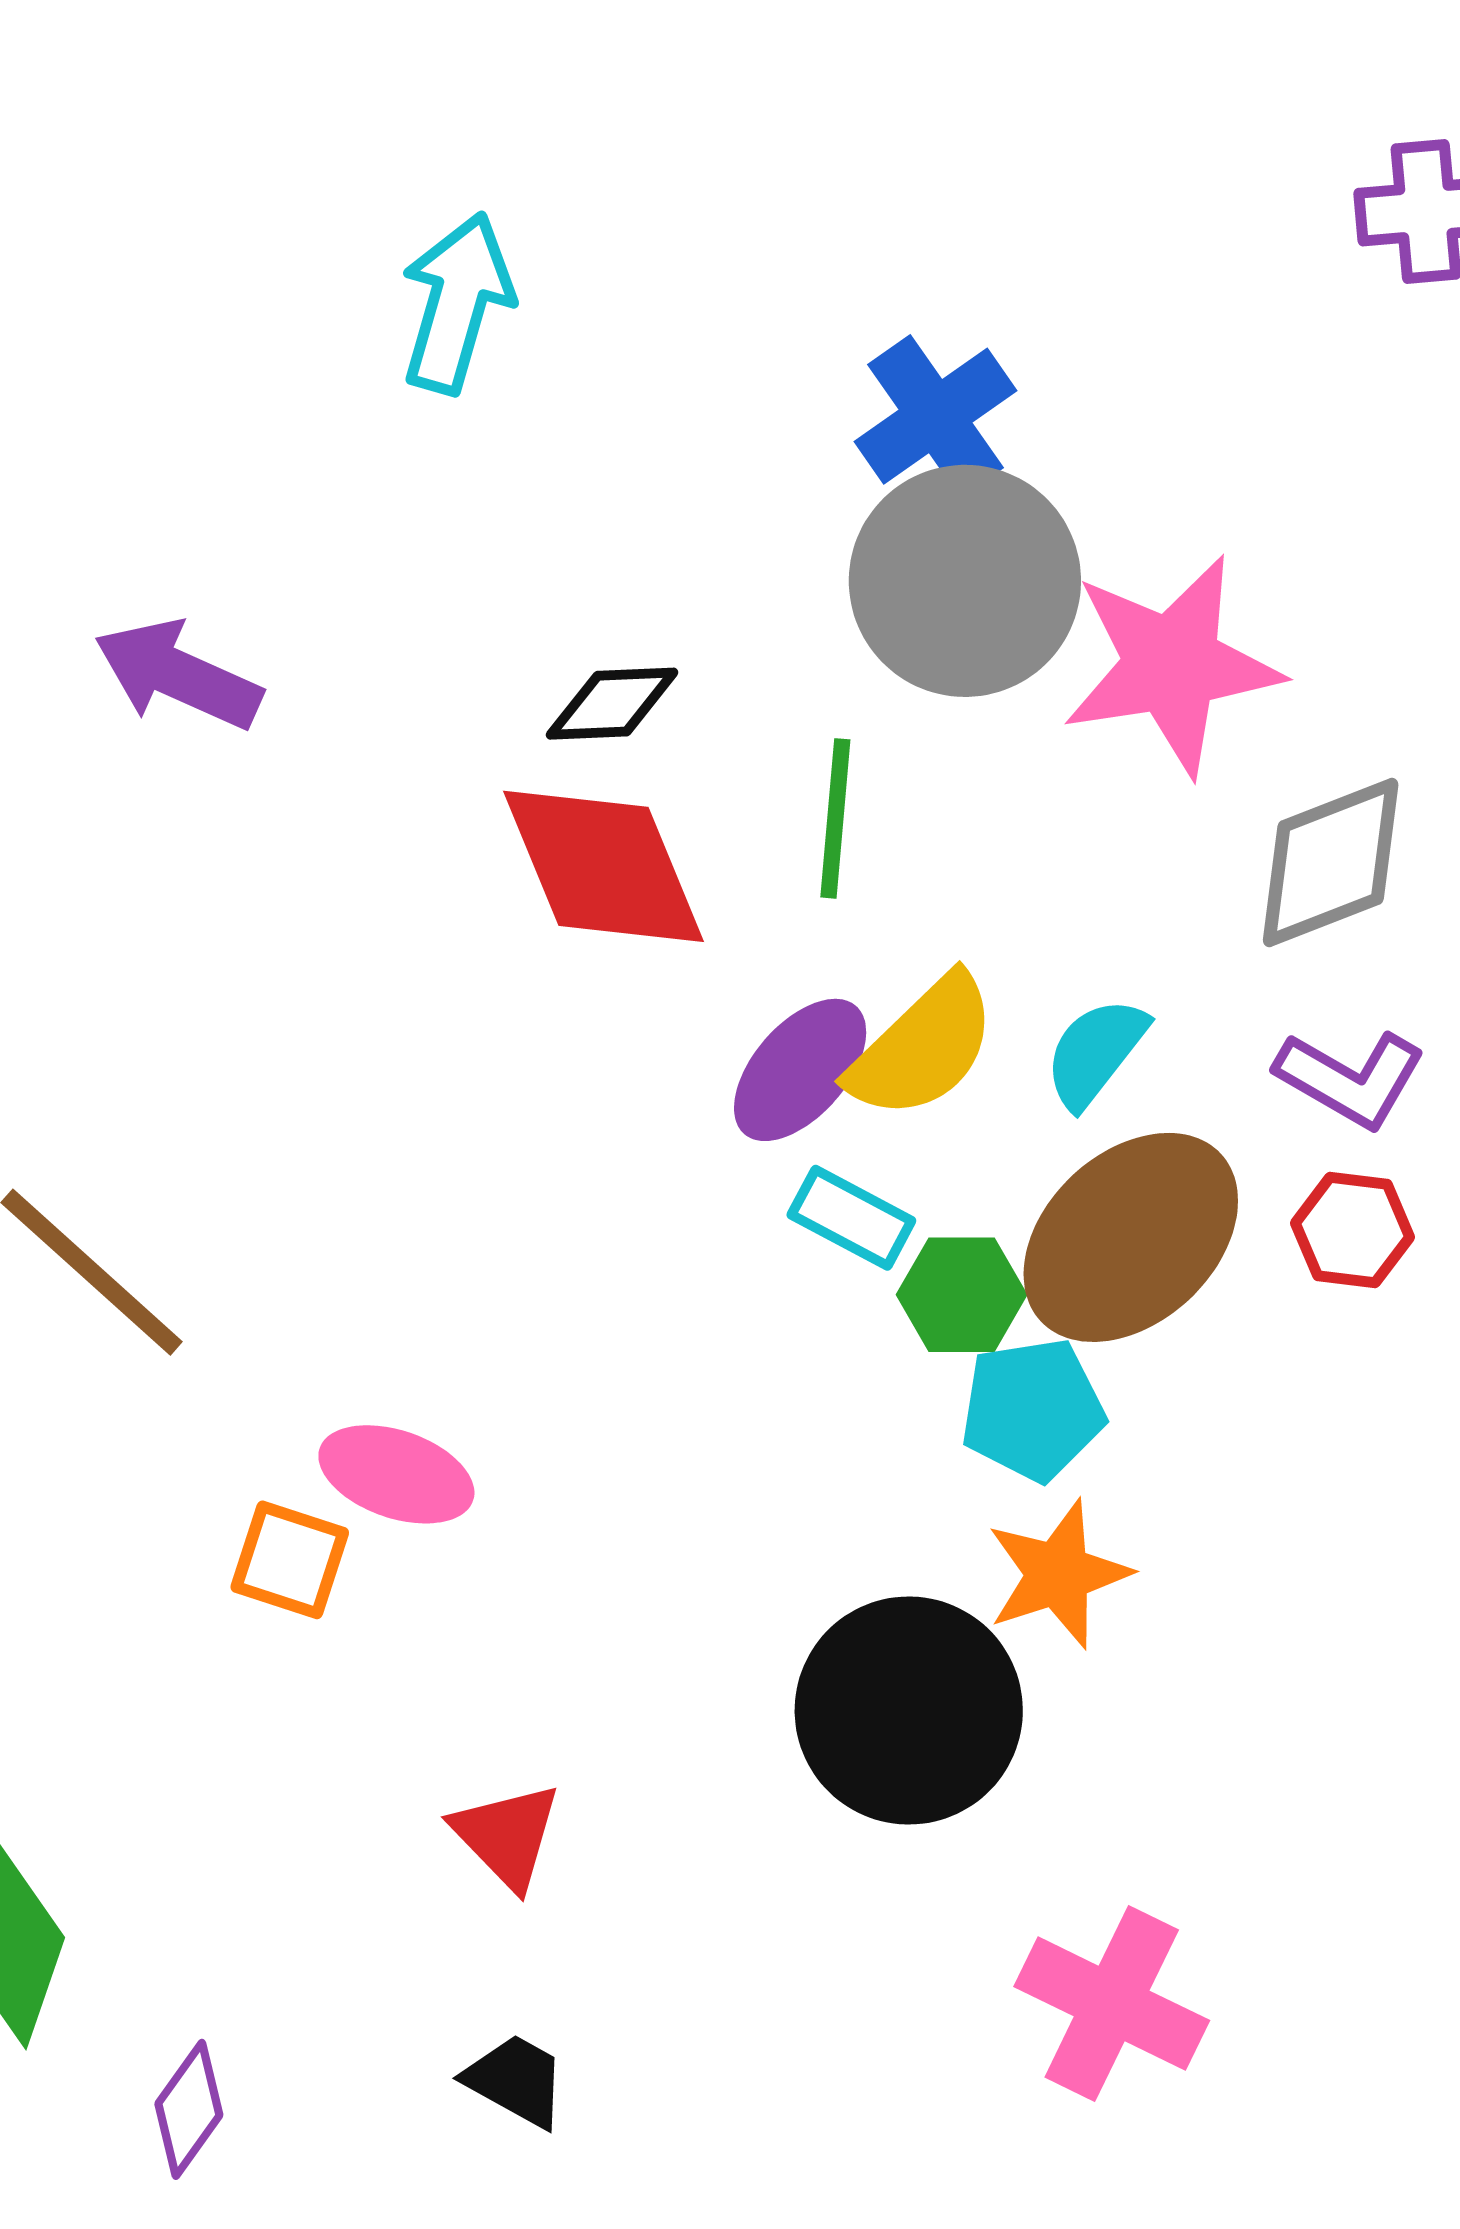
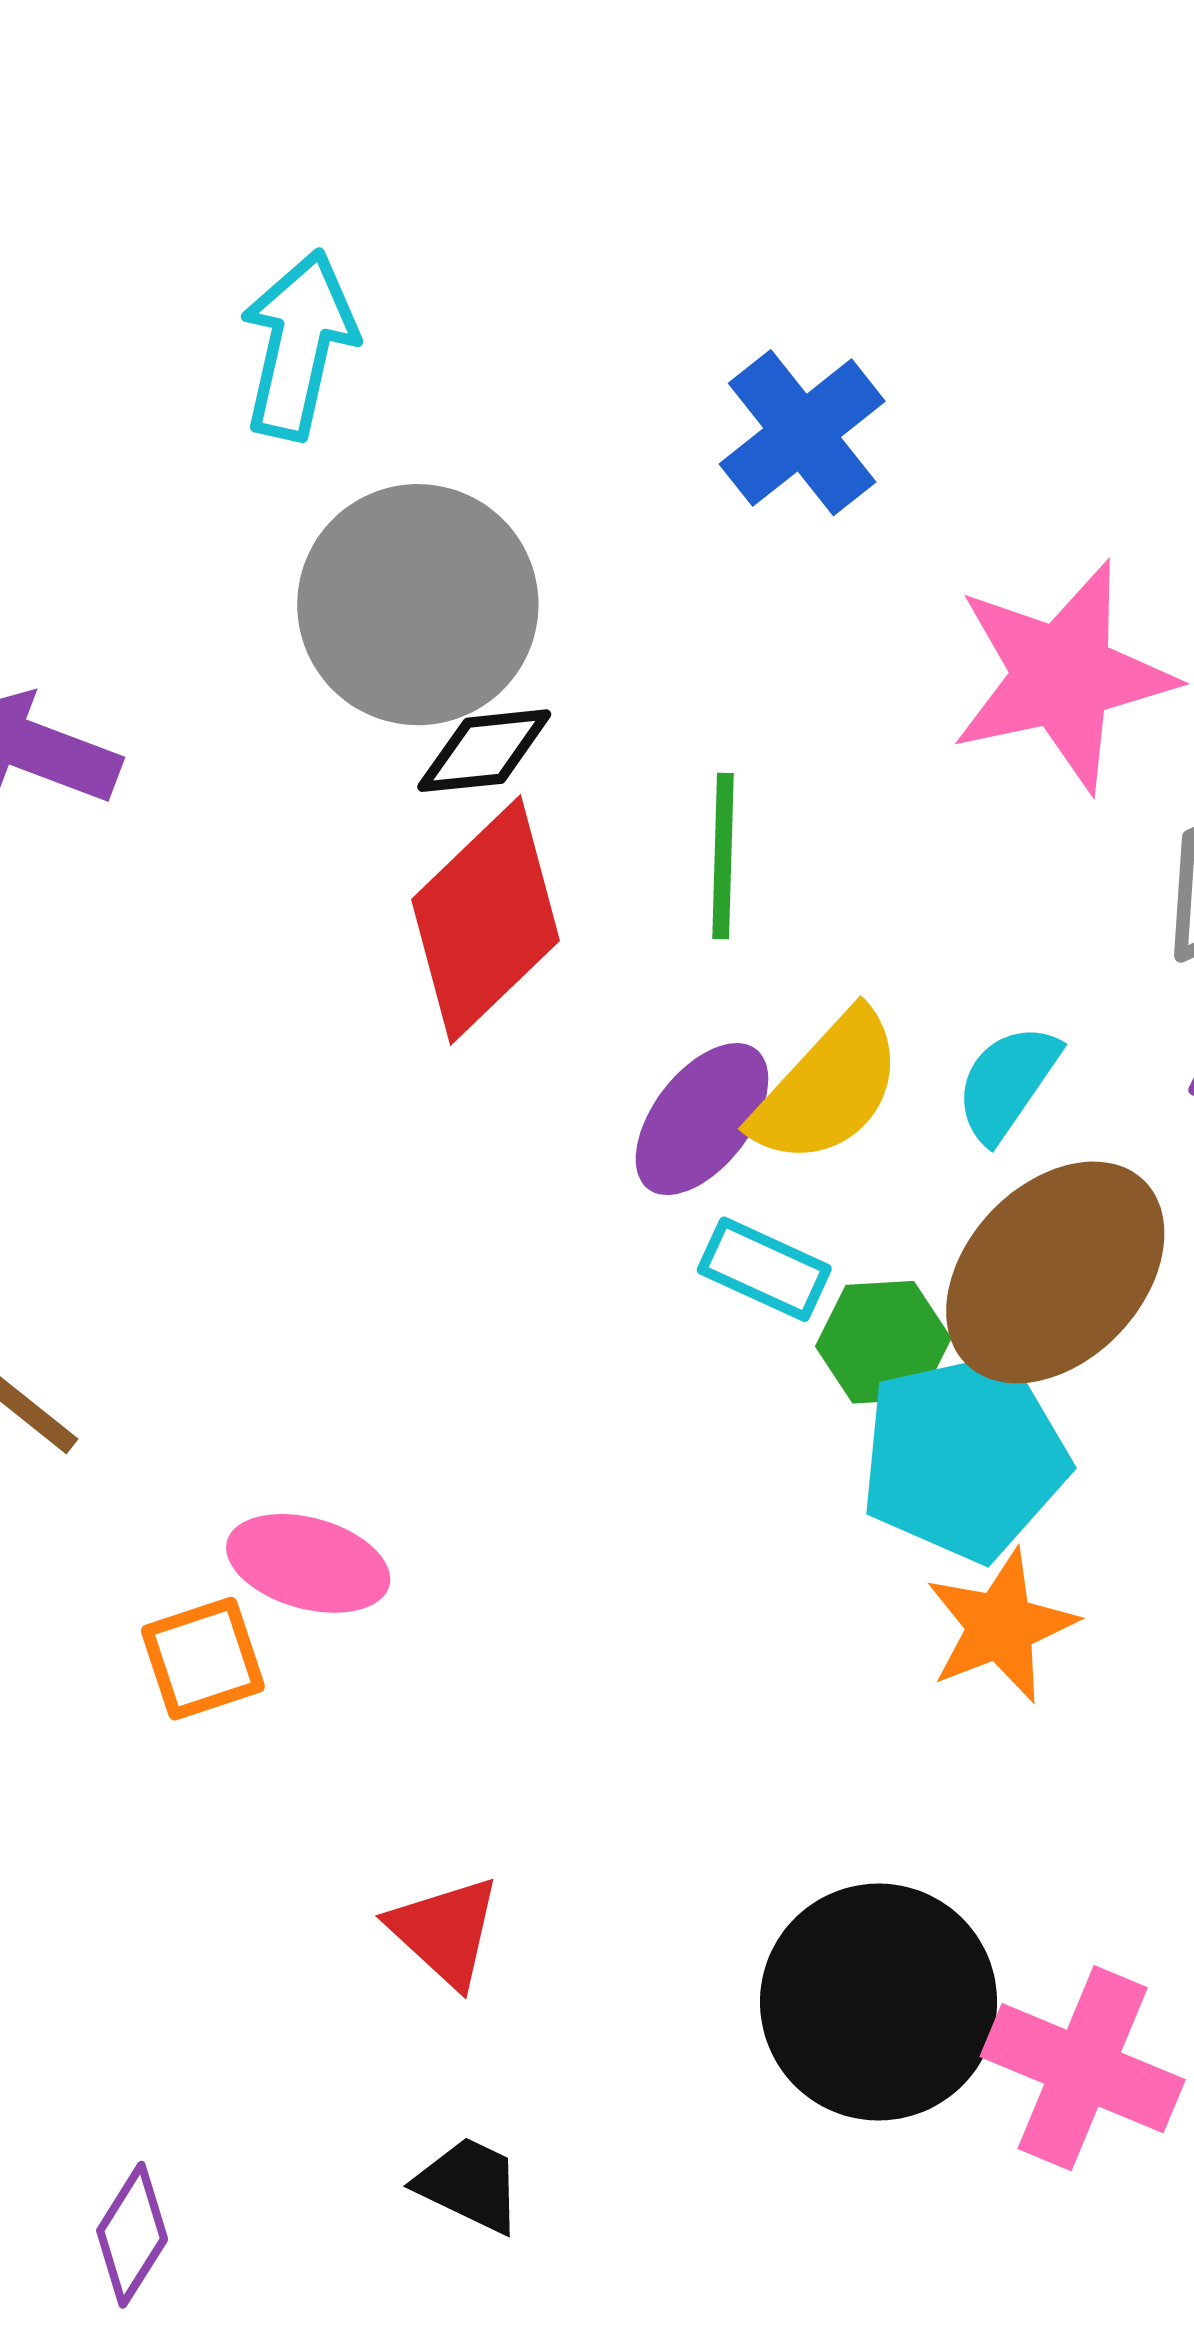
gray circle: (965, 581) -> (418, 605), moved
red diamond: (603, 866) -> (486, 920), turned 72
cyan pentagon: (1033, 1410) -> (964, 1457), size x1.4
orange square: (290, 1560) -> (203, 1659), turned -33
black circle: (909, 1710) -> (879, 2002), moved

